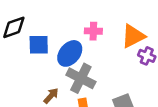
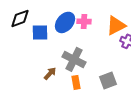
blue ellipse: (70, 53) -> (65, 22), moved

